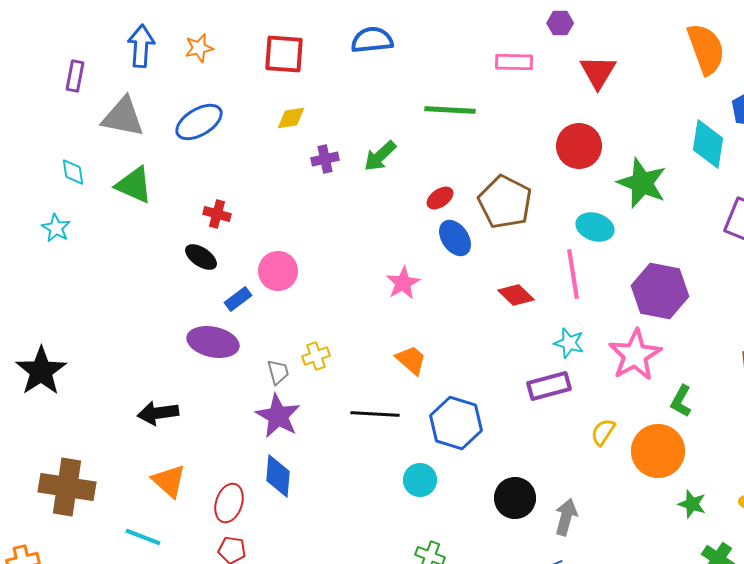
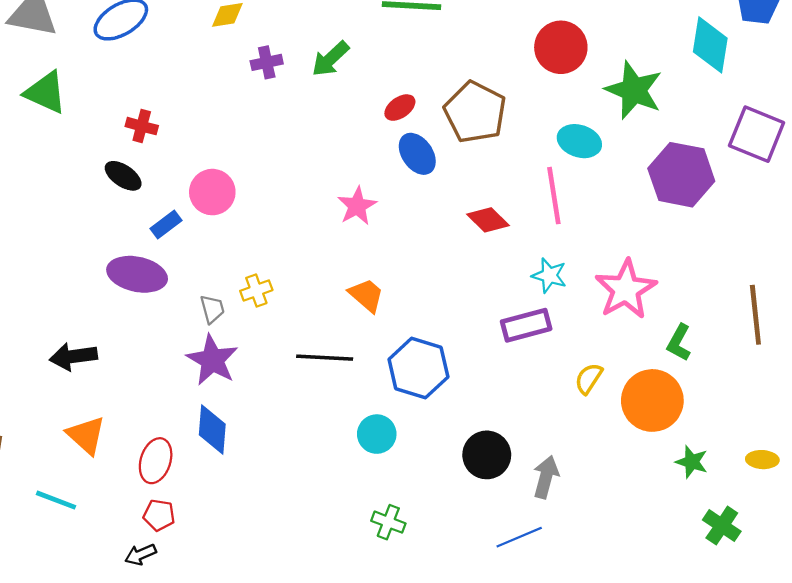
purple hexagon: (660, 291) -> (681, 175), moved

